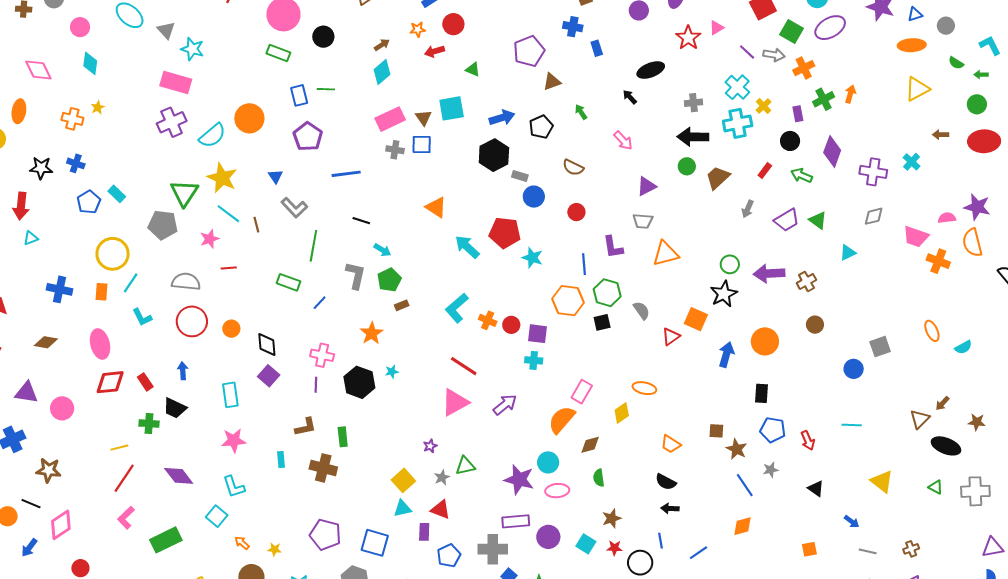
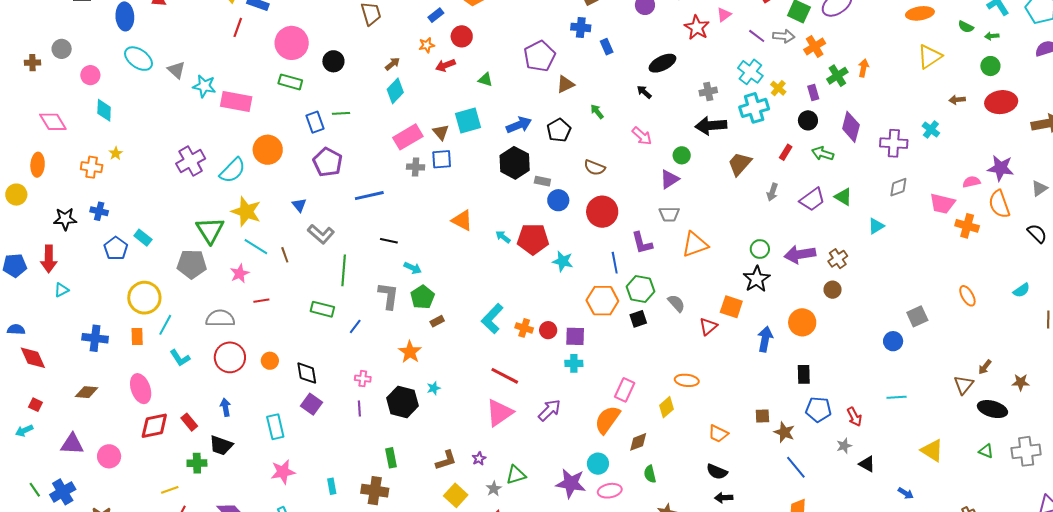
pink rectangle: (176, 82) -> (236, 101), moved
green circle: (687, 166) -> (682, 155), moved
red circle: (576, 212) -> (602, 212), size x1.8
cyan arrow: (467, 247) -> (503, 237), moved, size x0.6
brown circle: (815, 325) -> (833, 290), moved
cyan semicircle: (963, 347) -> (1022, 290), moved
pink cross: (322, 355) -> (363, 379), size x0.7
brown L-shape: (305, 427) -> (446, 460), moved
gray star: (771, 470) -> (844, 446), moved

